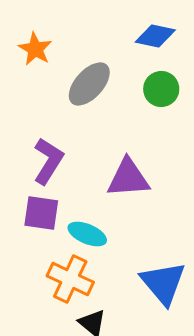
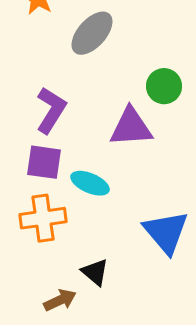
green circle: (161, 89) -> (164, 86), moved
orange cross: (70, 279) -> (43, 218), moved, turned -33

